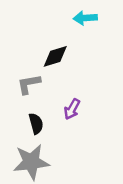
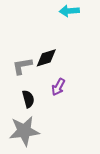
black diamond: (55, 56) -> (46, 58), moved

